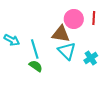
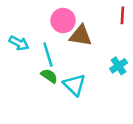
pink circle: (74, 19) -> (63, 20), moved
cyan triangle: (67, 51) -> (74, 85), moved

